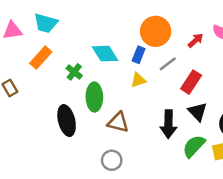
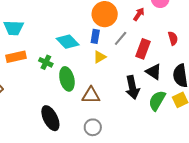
orange rectangle: (41, 58) -> (16, 57), turned 48
black ellipse: (67, 121) -> (50, 118), moved

